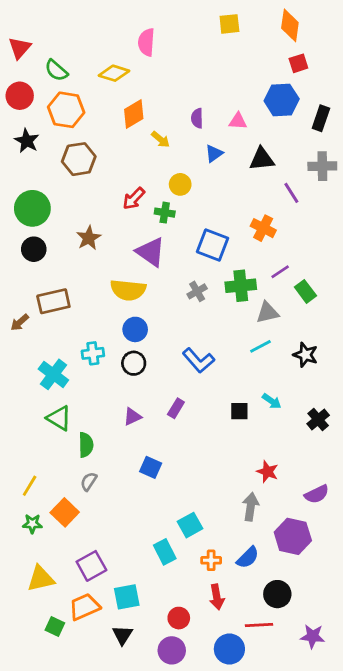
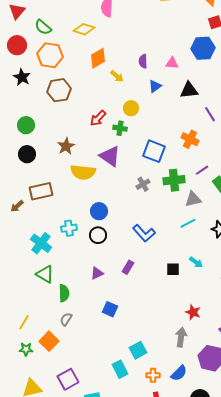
green circle: (32, 208) -> (26, 125), size x0.7
yellow semicircle: (128, 290) -> (83, 172), moved

